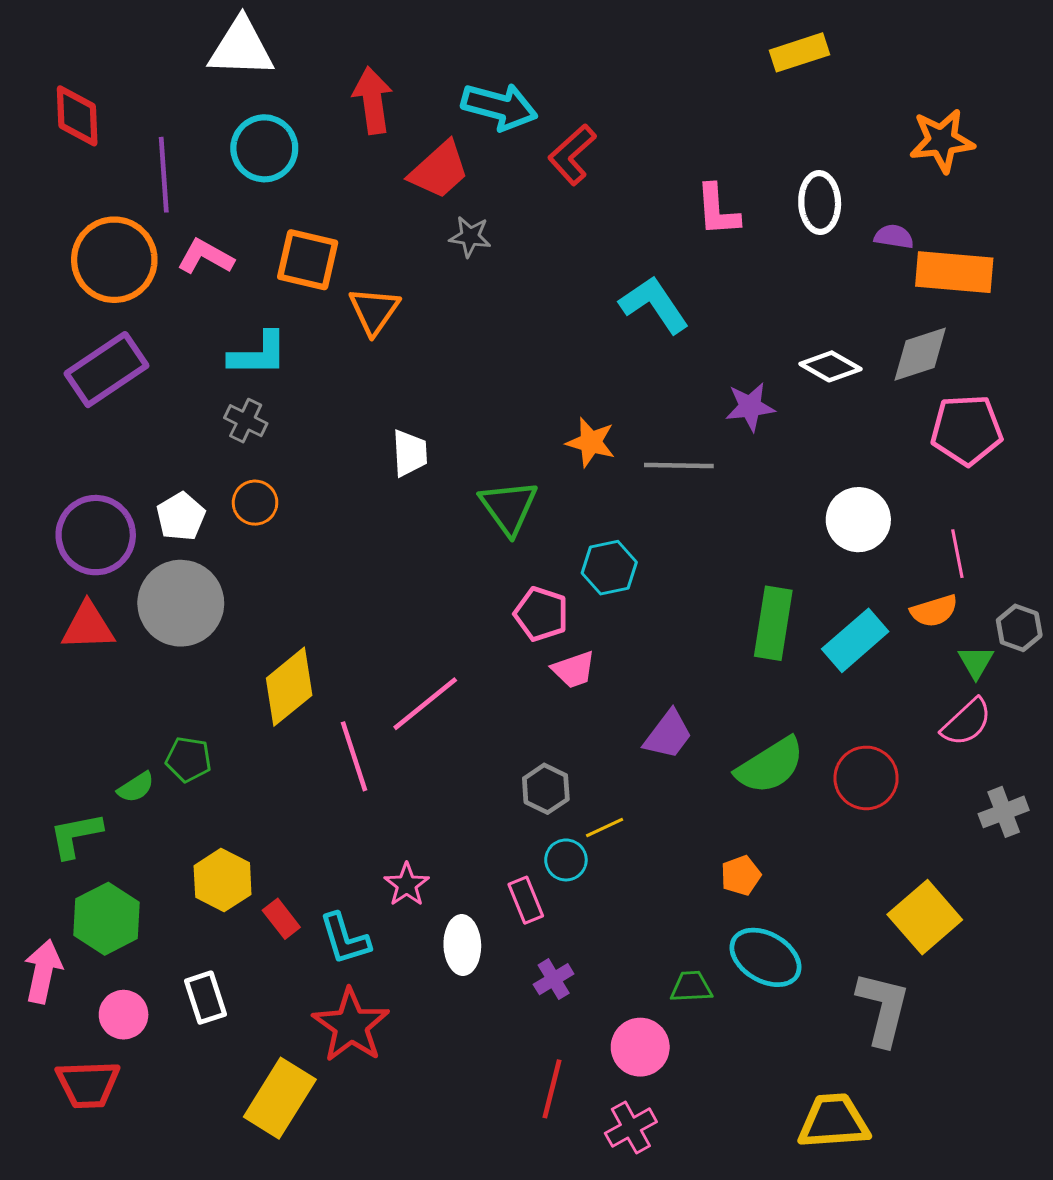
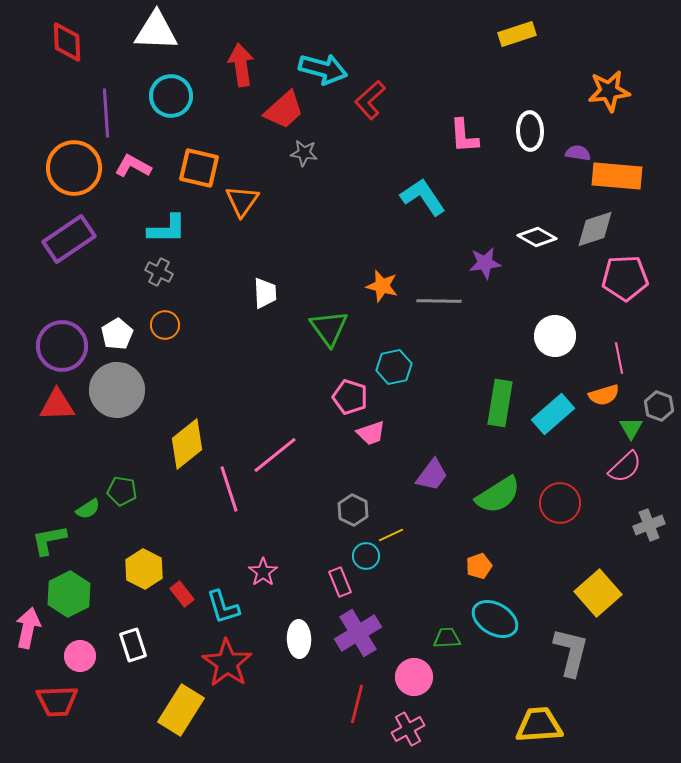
red diamond: (77, 116) -> (67, 42), moved
white ellipse: (462, 945) -> (299, 639), moved
purple cross: (554, 979) -> (358, 633), size x1.8

